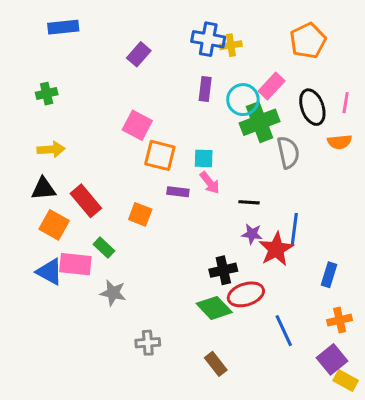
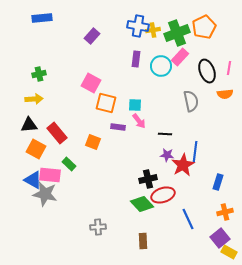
green cross: (47, 94) -> (39, 74), moved
green cross: (260, 122) -> (177, 33), moved
gray star: (113, 293) -> (45, 194), moved, size x1.4
brown rectangle: (216, 364) -> (143, 241), turned 35

